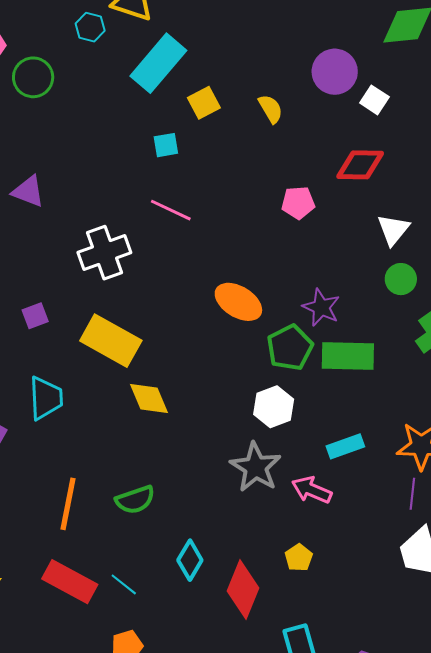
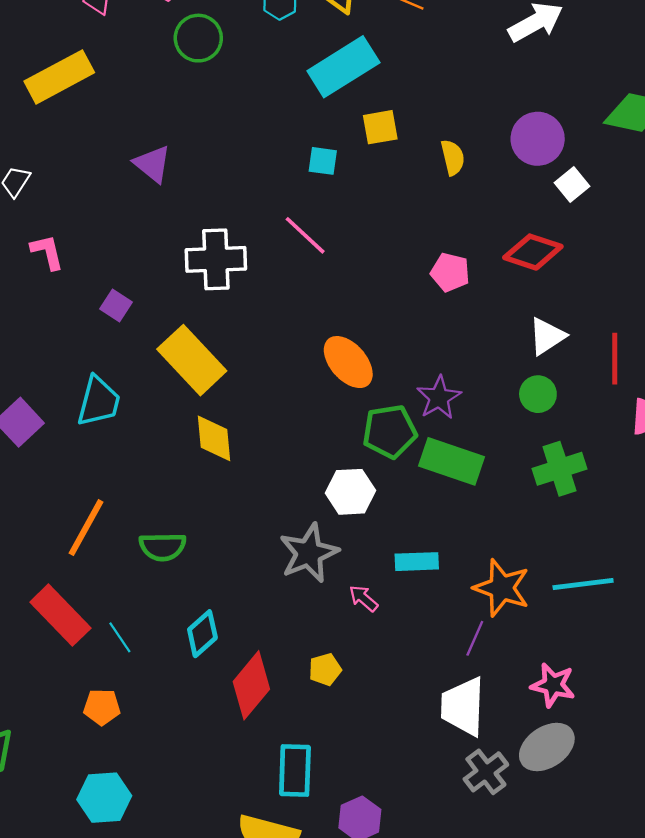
purple square: (35, 316) -> (116, 305), turned 36
pink arrow: (312, 490) -> (363, 598), size x0.7

